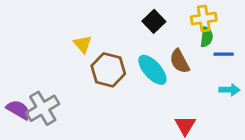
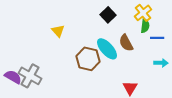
yellow cross: (204, 19) -> (143, 13), turned -30
brown hexagon: (108, 70) -> (88, 59), moved
gray cross: (43, 108) -> (30, 76), turned -30

